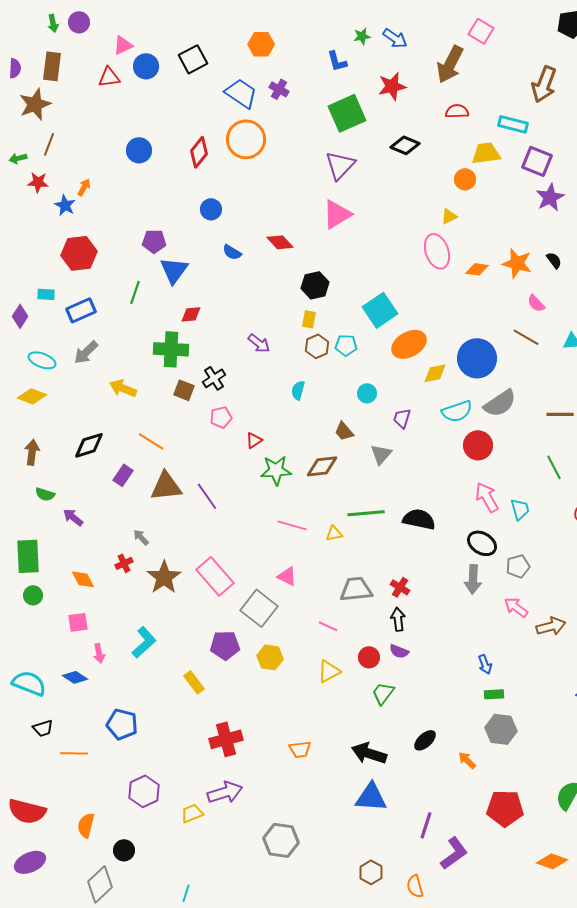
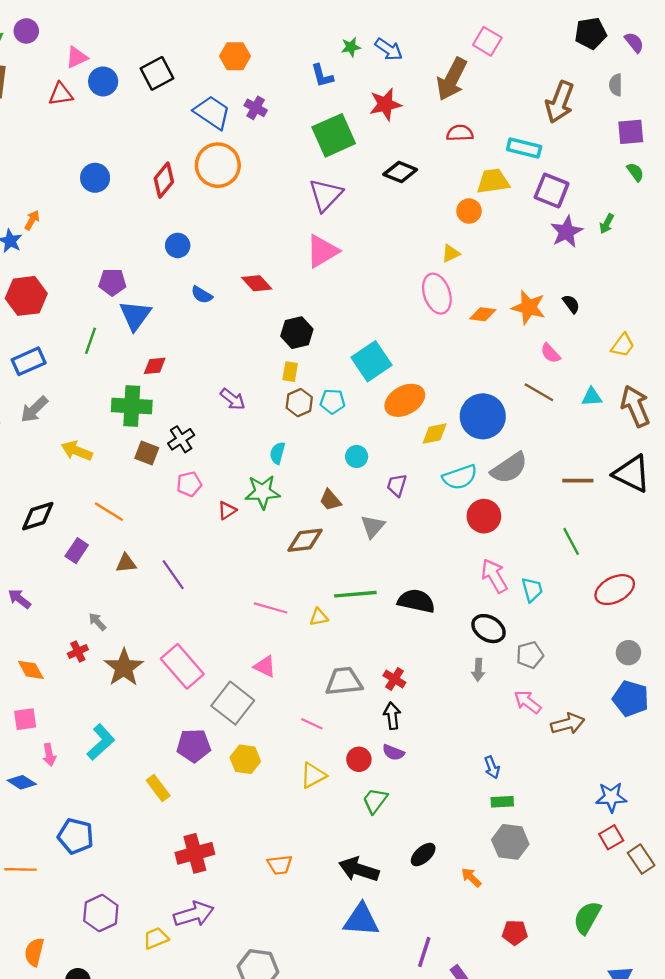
green star: (276, 470) -> (263, 492), moved
brown triangle: (166, 486) -> (126, 563), size x0.6
gray arrow: (473, 579) -> (478, 670), size x0.7
red pentagon: (505, 808) -> (515, 933), size x0.6

